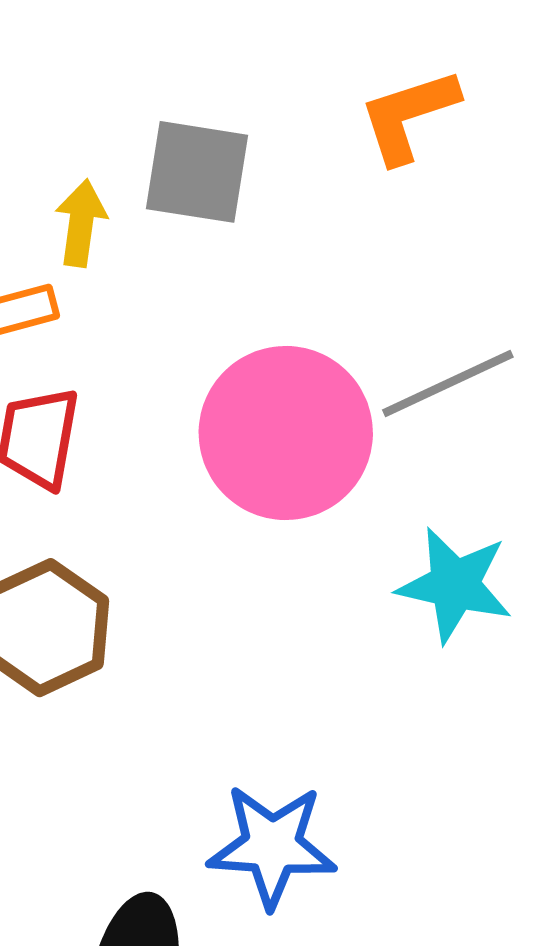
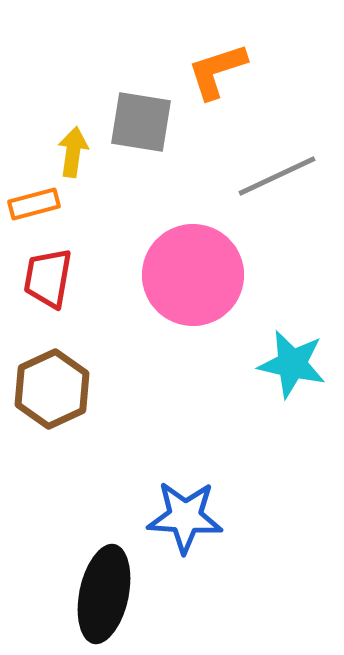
orange L-shape: (409, 116) -> (217, 71), moved
gray line: (448, 383) -> (277, 176), moved

